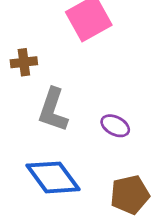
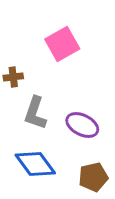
purple ellipse: (115, 126) -> (82, 125), size x1.5

